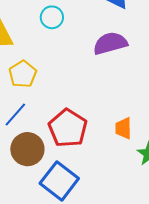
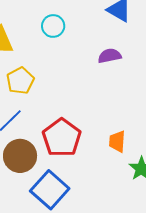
purple semicircle: (110, 43) -> (110, 56), size x0.7

